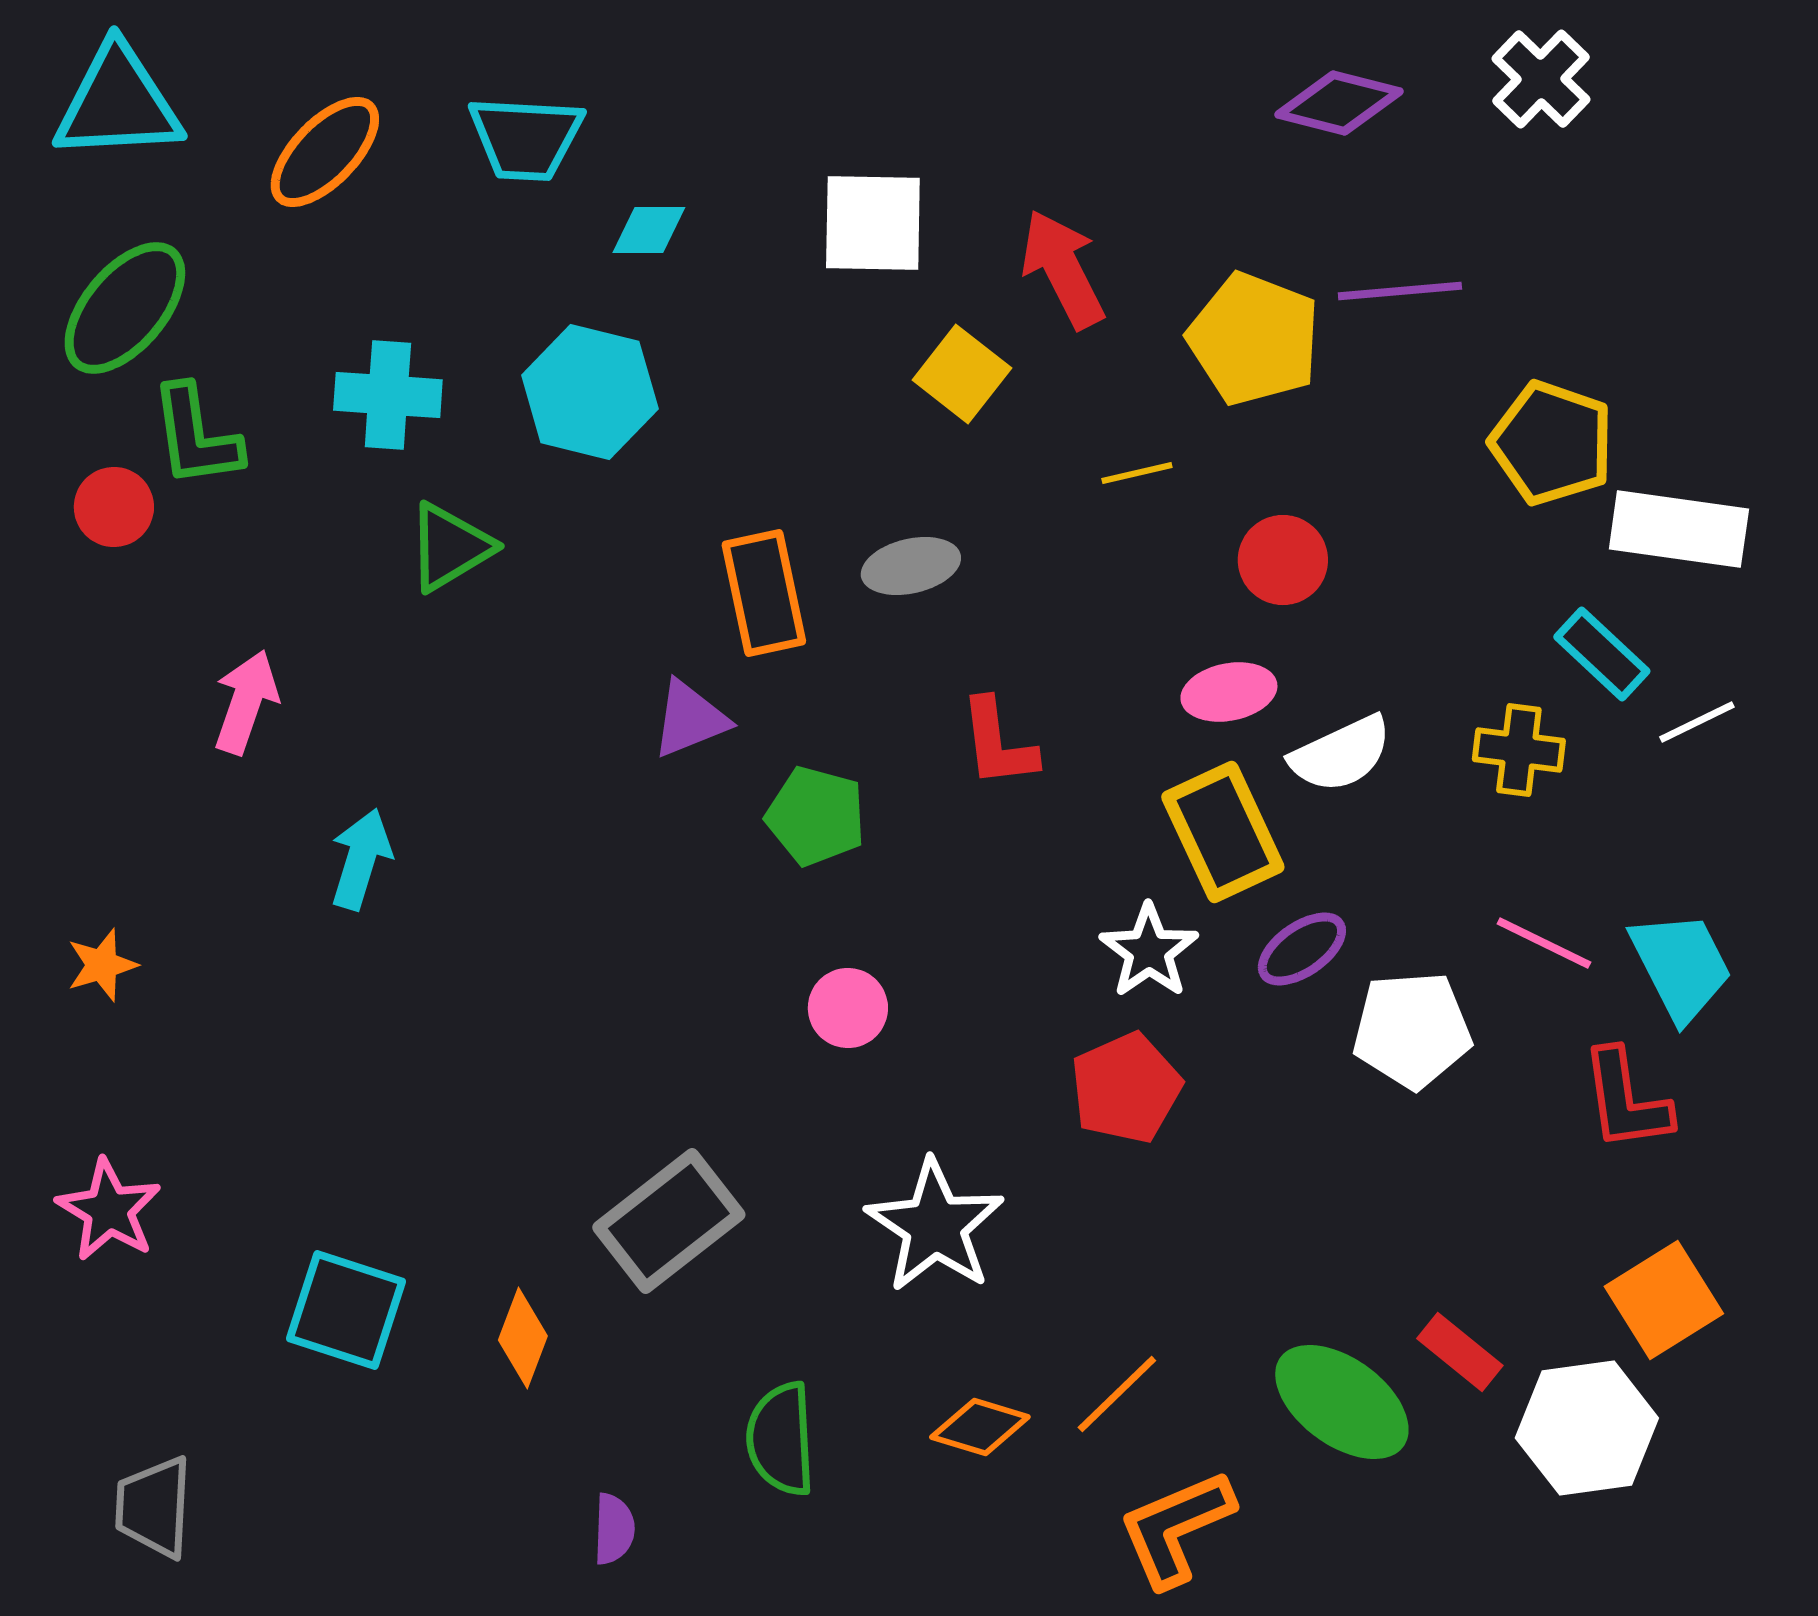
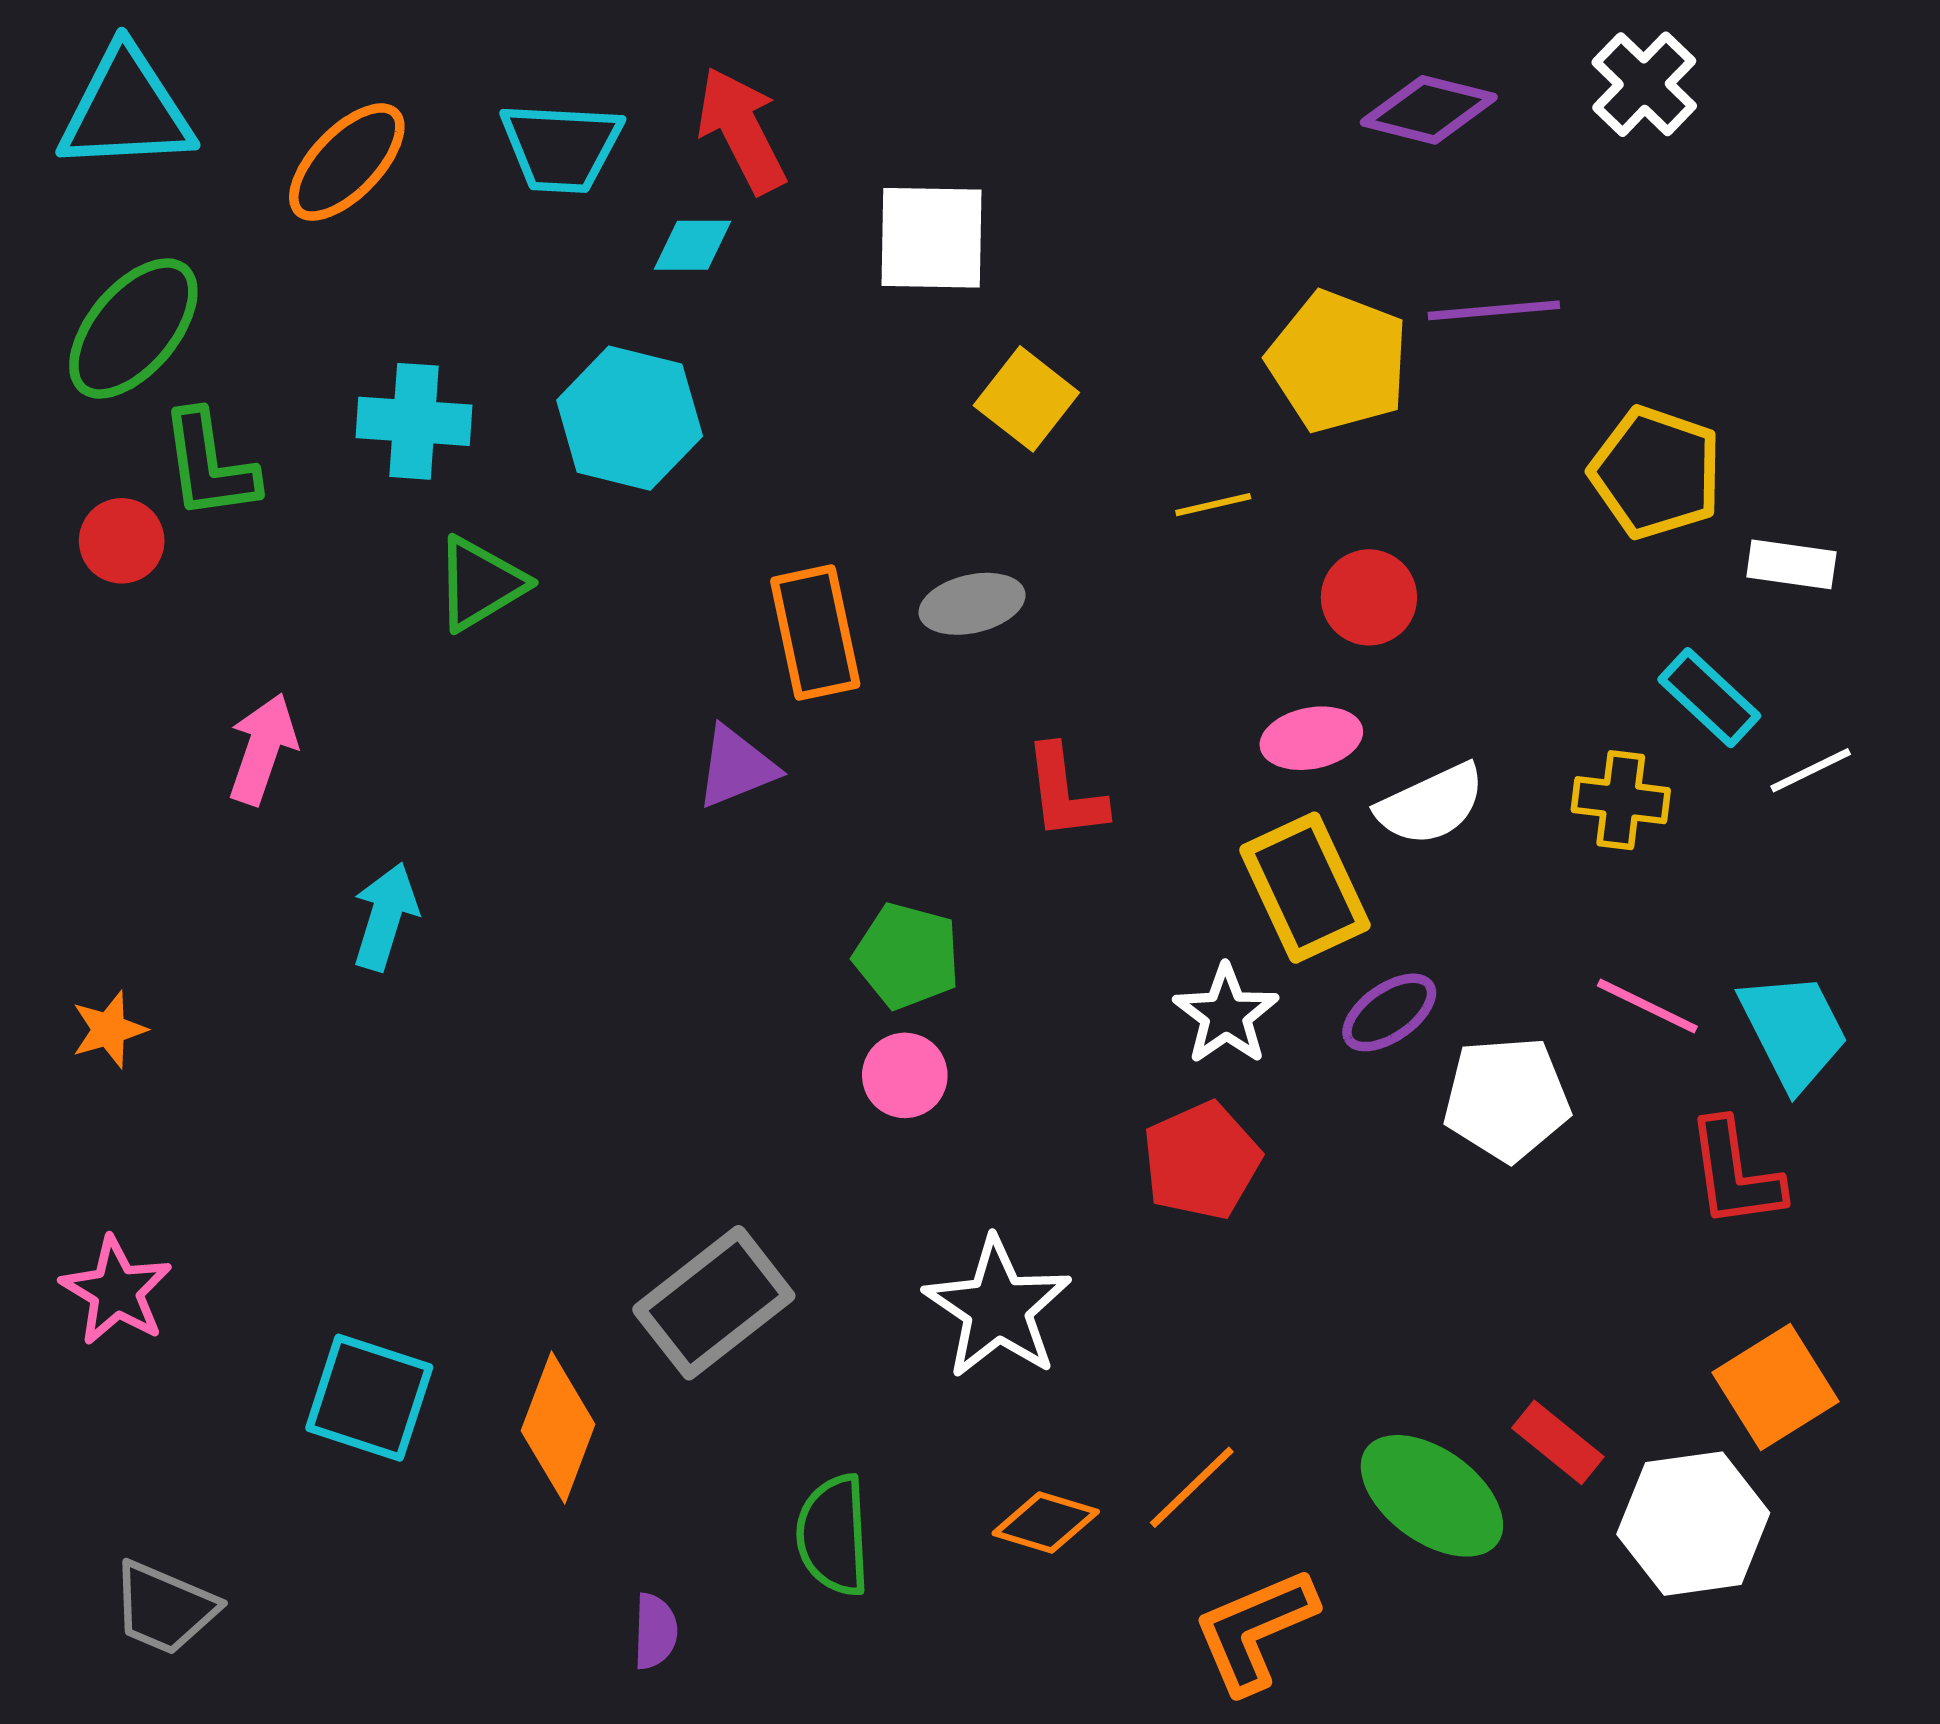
red arrow: (1063, 269) -> (742, 130), moved
white rectangle: (1679, 529) -> (1791, 564), size x0.6
green pentagon: (816, 816) -> (907, 956), moved
orange diamond: (523, 1338) -> (558, 1428), size x1.4
gray trapezoid: (154, 1507) -> (164, 1608), turned -70

